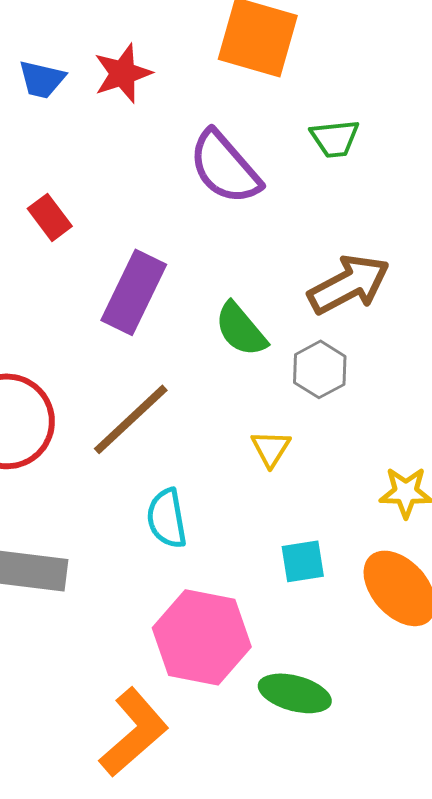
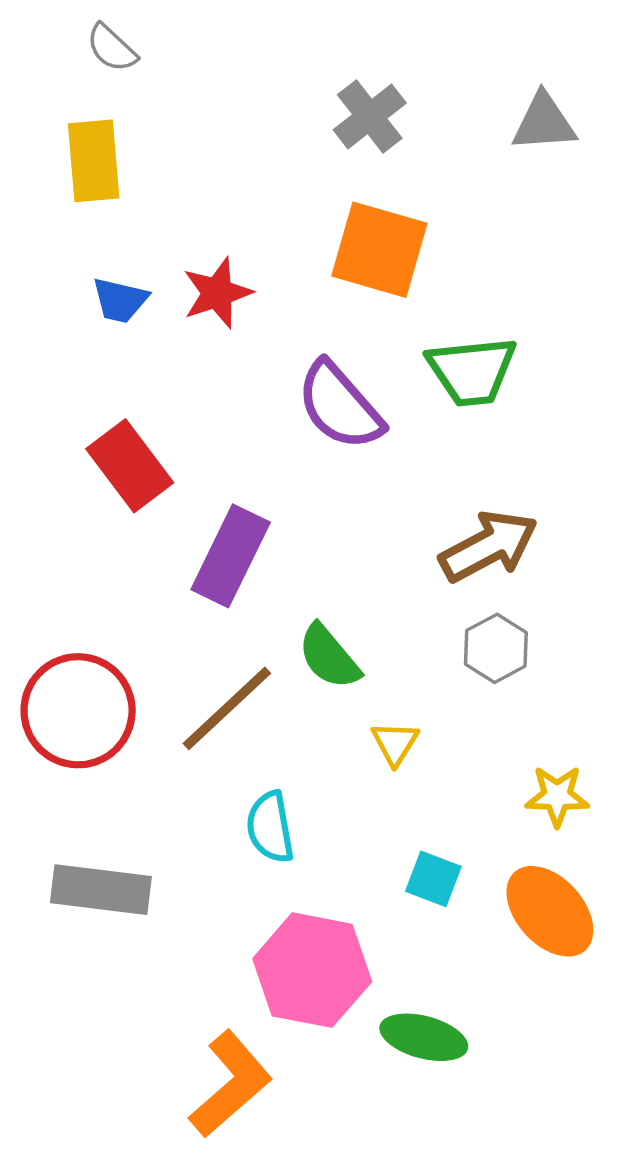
green trapezoid: (335, 138) -> (472, 371), size x1.5
red rectangle: (50, 217) -> (130, 466), size x1.6
green semicircle: (241, 329) -> (329, 657), moved
gray hexagon: (320, 369) -> (496, 648), moved
cyan square: (303, 561) -> (433, 879), turned 30

